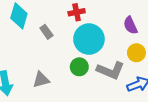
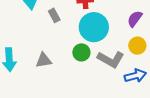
purple semicircle: (130, 25) -> (135, 19), turned 54

